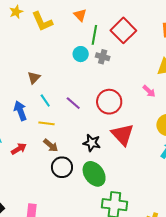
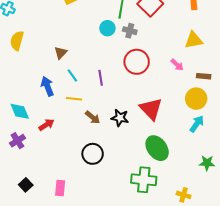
red circle: (109, 102) -> (137, 62), moved
purple line: (73, 103) -> (101, 78), turned 42
brown arrow: (51, 145) -> (93, 117), moved
black circle: (62, 167) -> (93, 154), moved
green ellipse: (94, 174) -> (157, 148), moved

